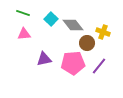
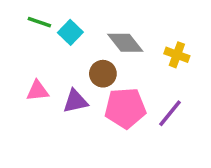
cyan square: (51, 19) -> (70, 32), moved
pink triangle: (24, 34) -> (38, 91), moved
brown circle: (87, 43) -> (103, 74), moved

